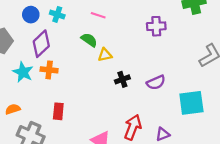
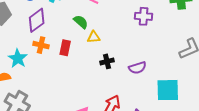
cyan star: (23, 72) -> (18, 58), moved
red rectangle: (58, 111) -> (65, 48), moved

